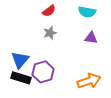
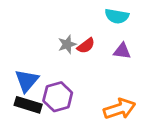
red semicircle: (49, 11) -> (86, 46), moved

